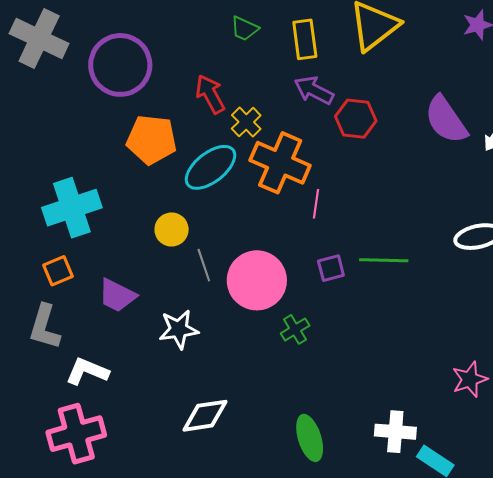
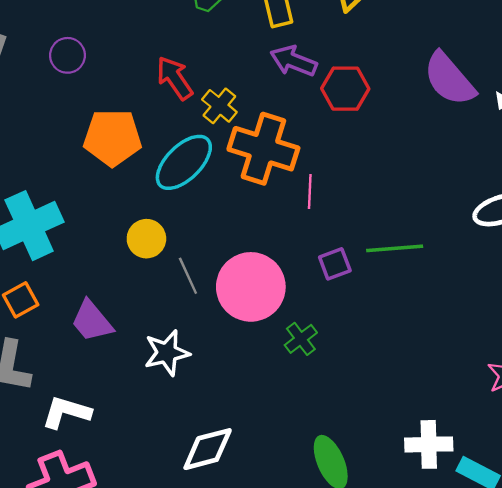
purple circle: (120, 65) -> (68, 55), size x0.5
purple trapezoid: (117, 295) -> (92, 321), turned 30

